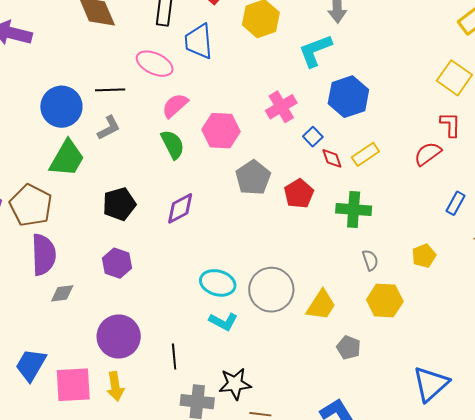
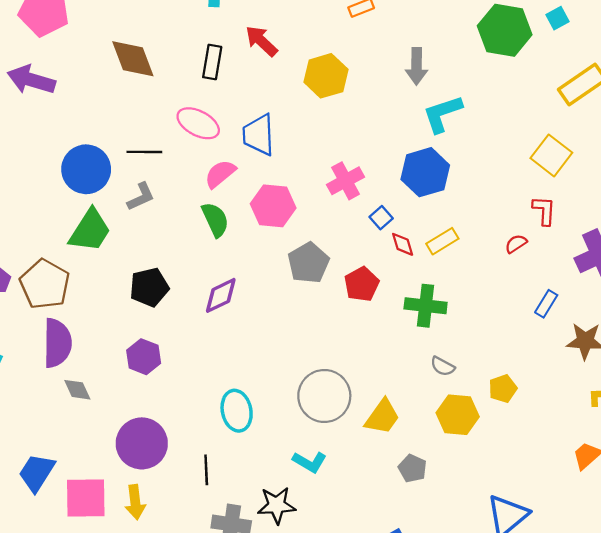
blue trapezoid: (199, 41) -> (259, 135), moved
cyan L-shape: (315, 51) -> (442, 114), moved
red semicircle: (428, 154) -> (516, 244), size x0.7
yellow pentagon: (424, 256) -> (503, 389), moved
gray semicircle: (370, 260) -> (443, 366), turned 135
cyan ellipse: (218, 283) -> (237, 411), moved, turned 60
gray diamond: (62, 293) -> (77, 390), turned 70
cyan L-shape: (223, 322) -> (310, 462), moved

